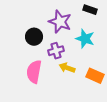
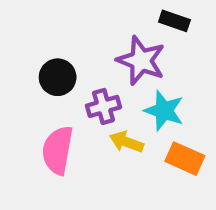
purple star: (60, 22) -> (141, 61), moved
cyan star: (85, 39) -> (164, 111), moved

